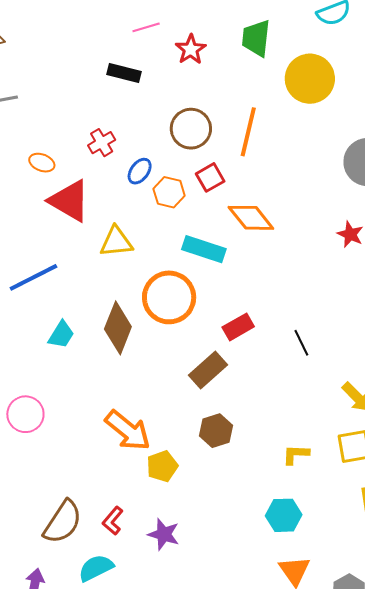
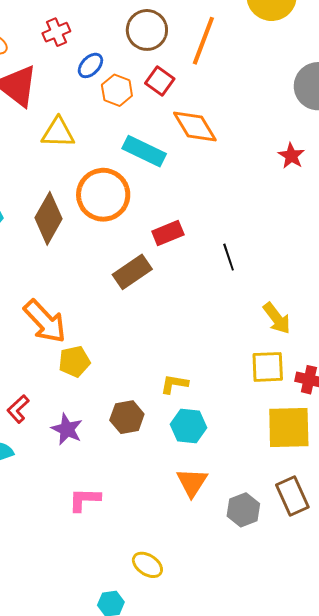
red square: (210, 177) -> (160, 81), turned -32
brown hexagon: (216, 431) -> (127, 417), moved
yellow L-shape: (296, 454) -> (174, 384), moved

